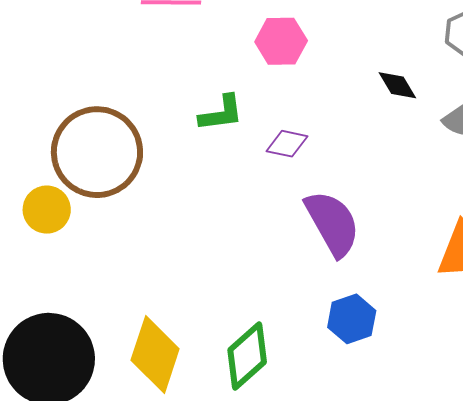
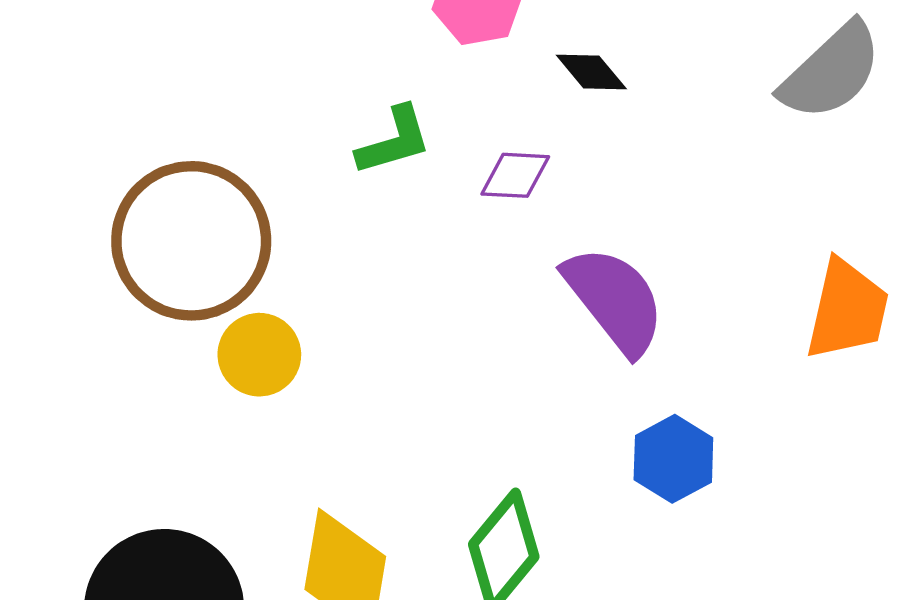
black diamond: (397, 85) -> (591, 72), moved
yellow circle: (47, 210) -> (259, 355), moved

